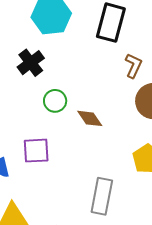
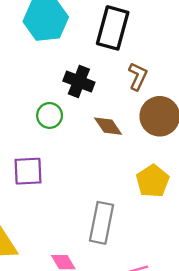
black cross: (31, 63) -> (79, 82), moved, turned -32
brown diamond: (90, 118) -> (108, 126), moved

